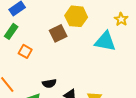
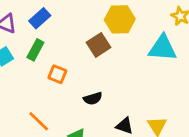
black semicircle: (49, 83) -> (93, 98), moved

